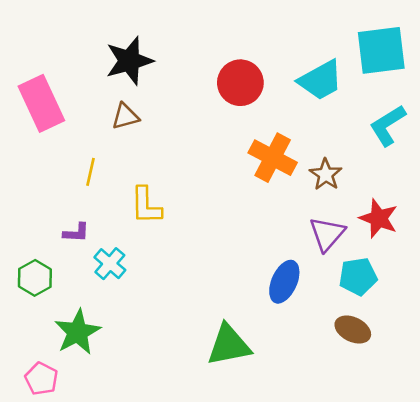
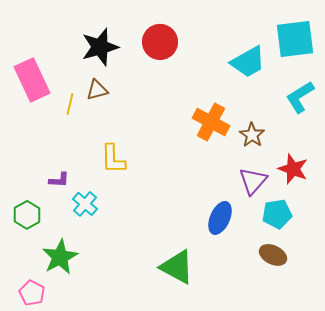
red circle: (240, 83) -> (160, 42), moved
yellow line: (90, 172) -> (70, 104), moved
green triangle: (229, 345) -> (177, 267), turned 39

